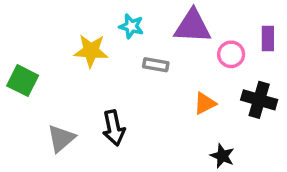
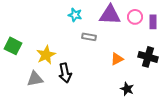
yellow star: (91, 51) -> (46, 55), moved, turned -30
pink circle: (231, 54) -> (135, 17), moved
gray triangle: (61, 138) -> (35, 79), turned 30

